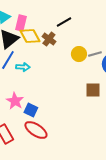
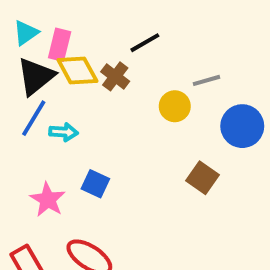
gray line: (95, 54) -> (207, 80), moved
brown square: (93, 90) -> (203, 178), turned 35
blue square: (31, 110) -> (95, 184), moved

